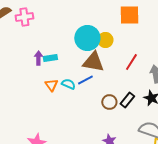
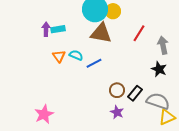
blue line: (85, 80) -> (94, 63), moved
black rectangle: (127, 100) -> (135, 93), moved
brown circle: (109, 102) -> (117, 90), moved

